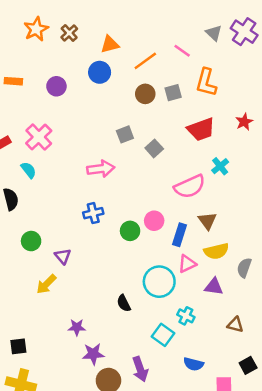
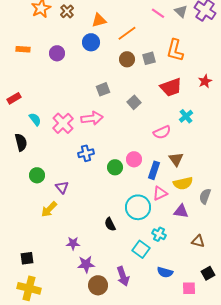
pink line: (182, 51) -> (158, 13), moved
gray square: (125, 134) -> (103, 89), moved
pink cross: (39, 137) -> (63, 123), moved
pink semicircle: (190, 186) -> (162, 132), size x0.7

